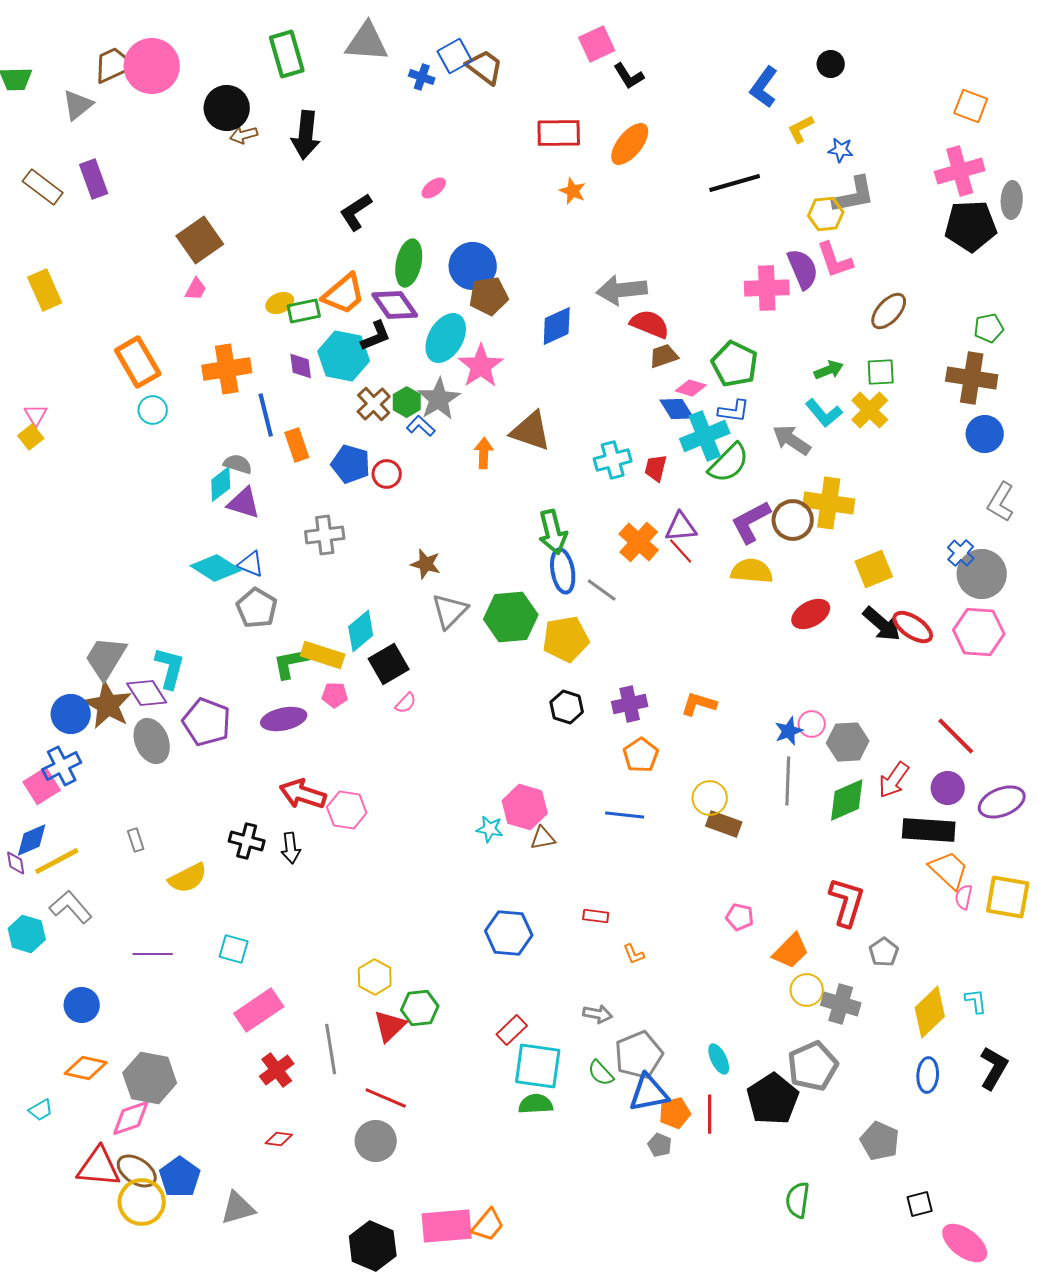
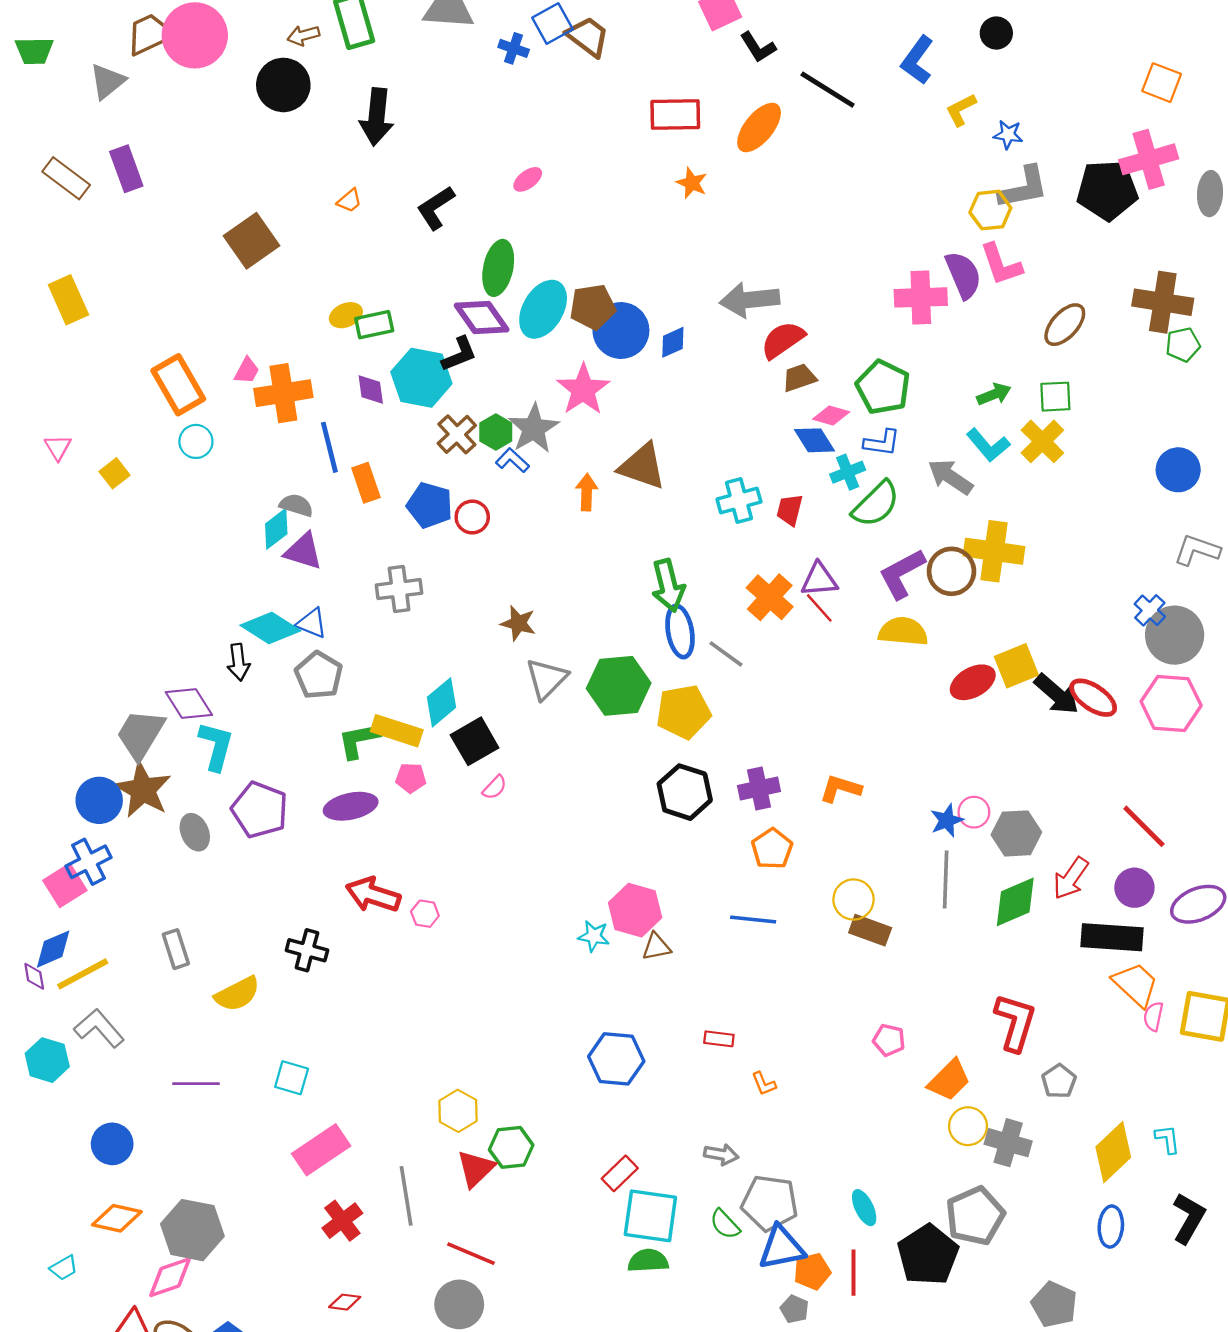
brown arrow: (244, 135) -> (303, 35), moved
black line: (735, 183) -> (828, 90), moved, turned 48
black pentagon: (971, 226) -> (1107, 190), moved
blue circle: (473, 266) -> (621, 331), moved
pink trapezoid: (196, 289) -> (247, 371), moved
orange trapezoid: (344, 294) -> (349, 201), moved, size x0.5
red semicircle: (650, 324) -> (783, 340), turned -57
blue diamond: (557, 326) -> (673, 342), size x0.7
cyan ellipse: (446, 338) -> (543, 309), moved
brown cross: (972, 378) -> (1163, 302), moved
cyan cross: (705, 436) -> (848, 472), size x0.6
yellow square: (31, 437) -> (115, 473), moved
gray L-shape: (1001, 502) -> (1197, 550), turned 78
yellow square: (874, 569) -> (1016, 666), moved
purple diamond: (147, 693) -> (189, 704), moved
black hexagon: (567, 707) -> (685, 792), size x1.4
gray ellipse: (152, 741) -> (195, 832), size x0.7
pink hexagon: (347, 810) -> (425, 914), size x0.6
gray rectangle: (136, 840) -> (176, 949), size x1.4
black arrow: (291, 848) -> (238, 662), moved
gray pentagon: (639, 1055) -> (770, 1203), turned 30

